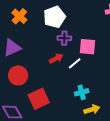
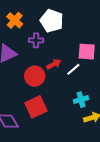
white pentagon: (55, 17) -> (52, 21), turned -30
purple cross: (64, 38) -> (36, 40), moved
red circle: (18, 75) -> (35, 76), moved

